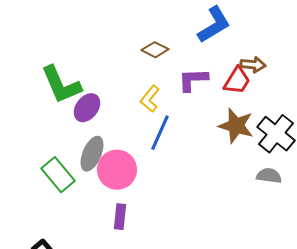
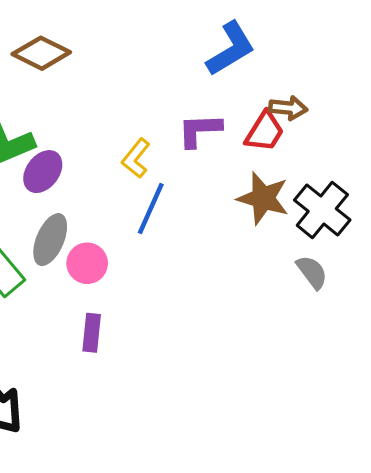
brown diamond: (155, 50) -> (41, 53), moved, size x1.4
pink circle: (117, 170) -> (87, 263), size x0.7
gray semicircle: (269, 176) -> (312, 272), turned 45

